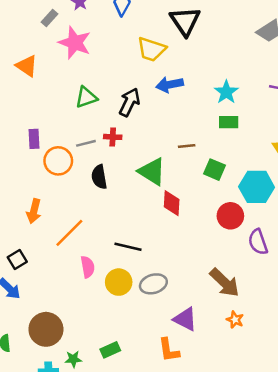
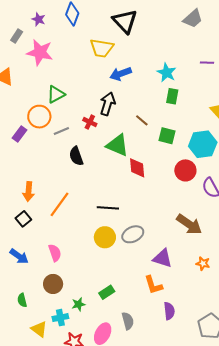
black arrow: (129, 102) -> (108, 104), moved
green rectangle: (229, 122) -> (172, 96), turned -70
red cross: (113, 137) -> (90, 122), moved, turned 32
purple rectangle: (34, 139) -> (19, 134), turned 49
brown line: (187, 146) -> (142, 120), turned 56
orange circle: (58, 161) -> (39, 117), moved
black square: (17, 259) -> (23, 219), moved
pink semicircle: (88, 267) -> (55, 253), moved
orange star: (235, 320) -> (203, 263), moved
brown circle: (46, 329) -> (53, 284), size x0.7

